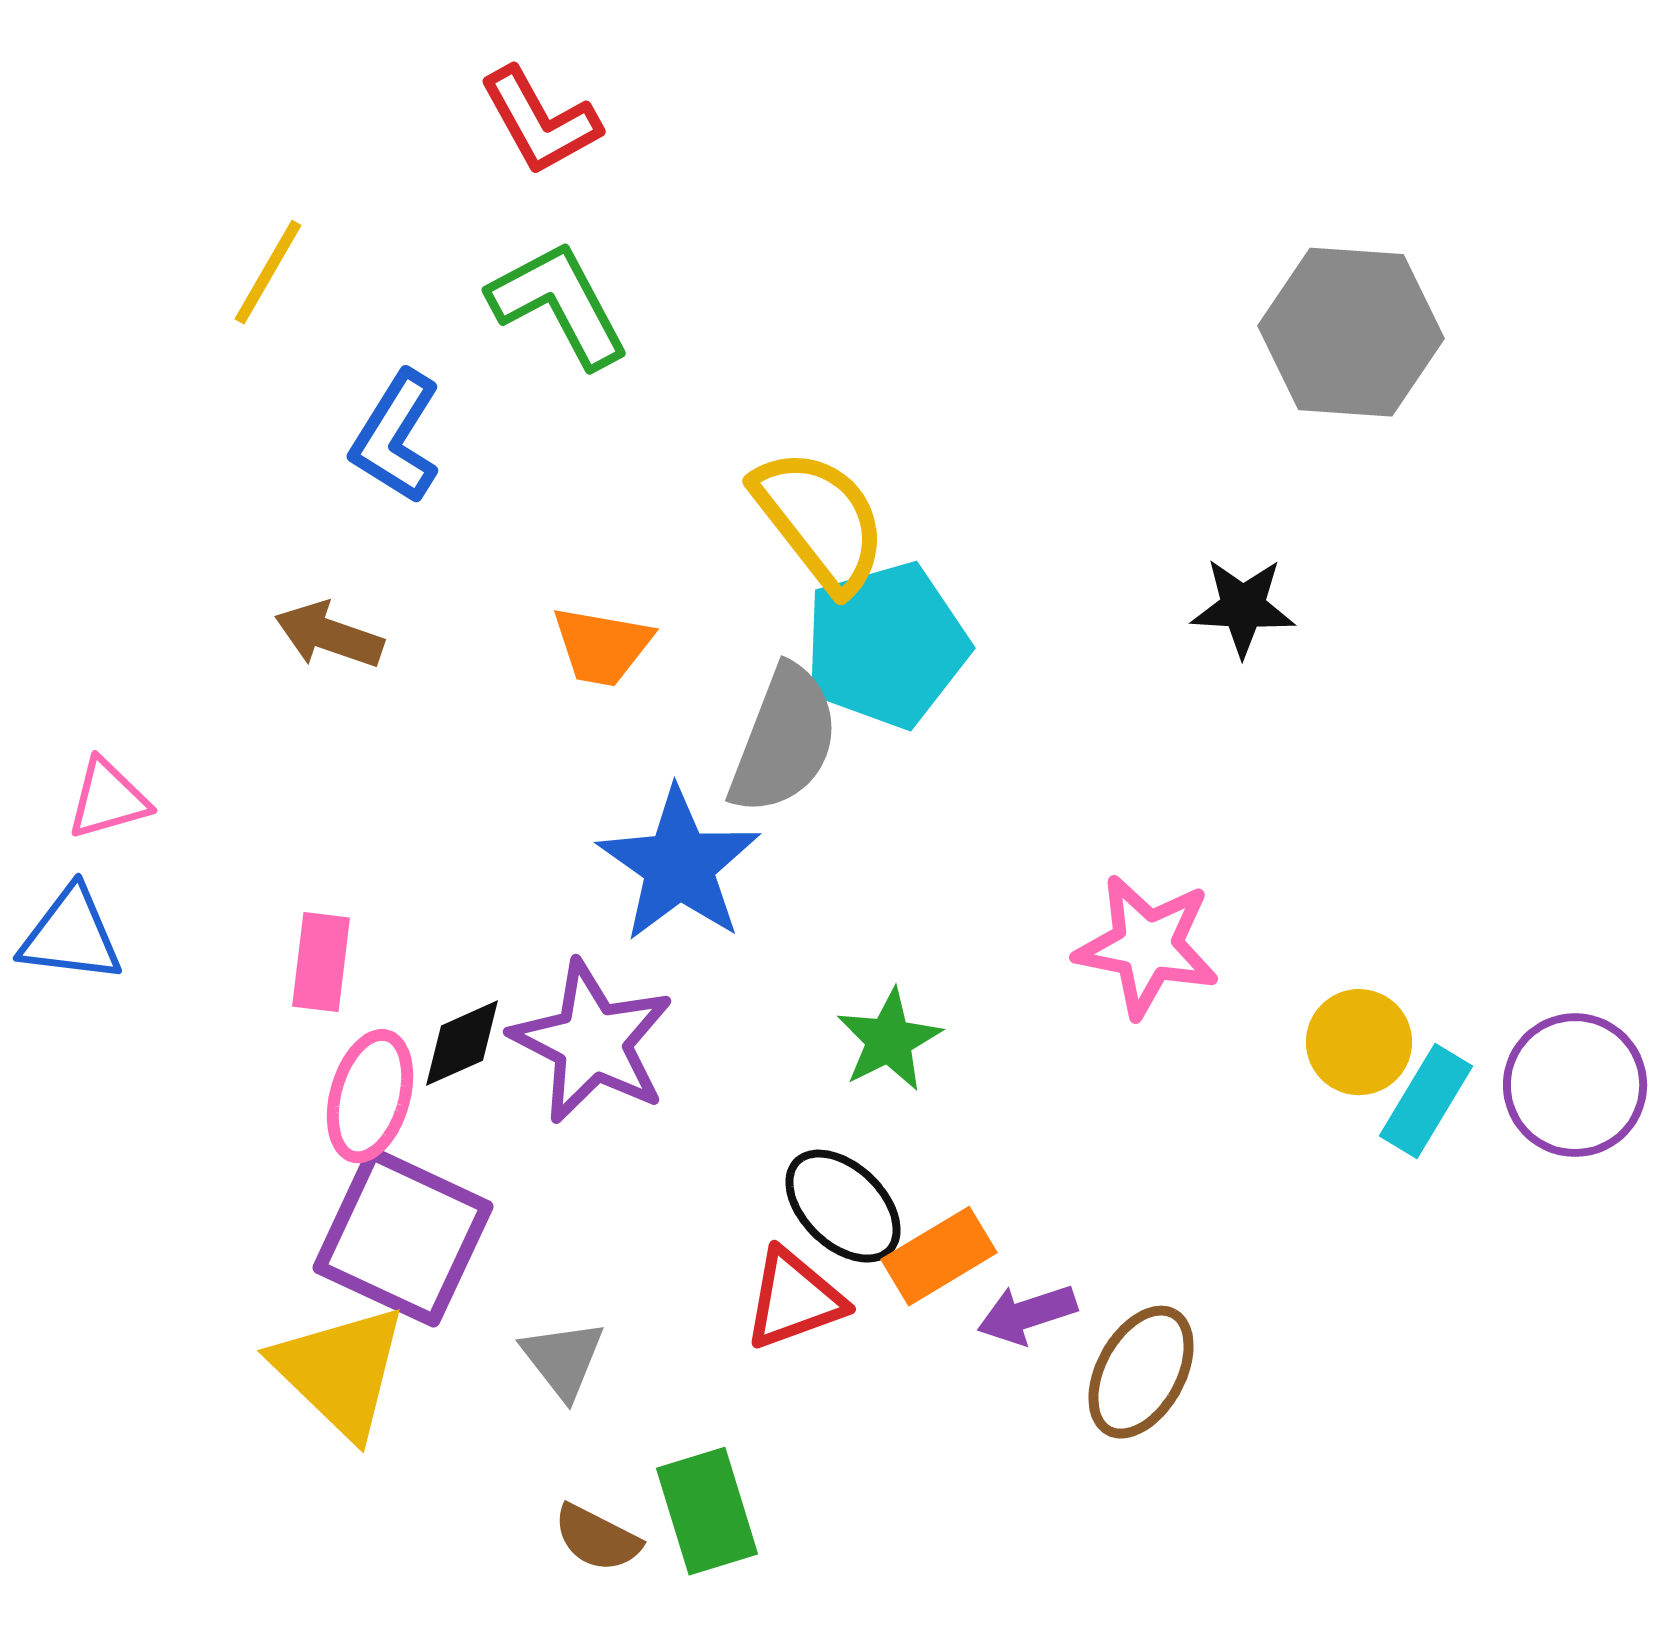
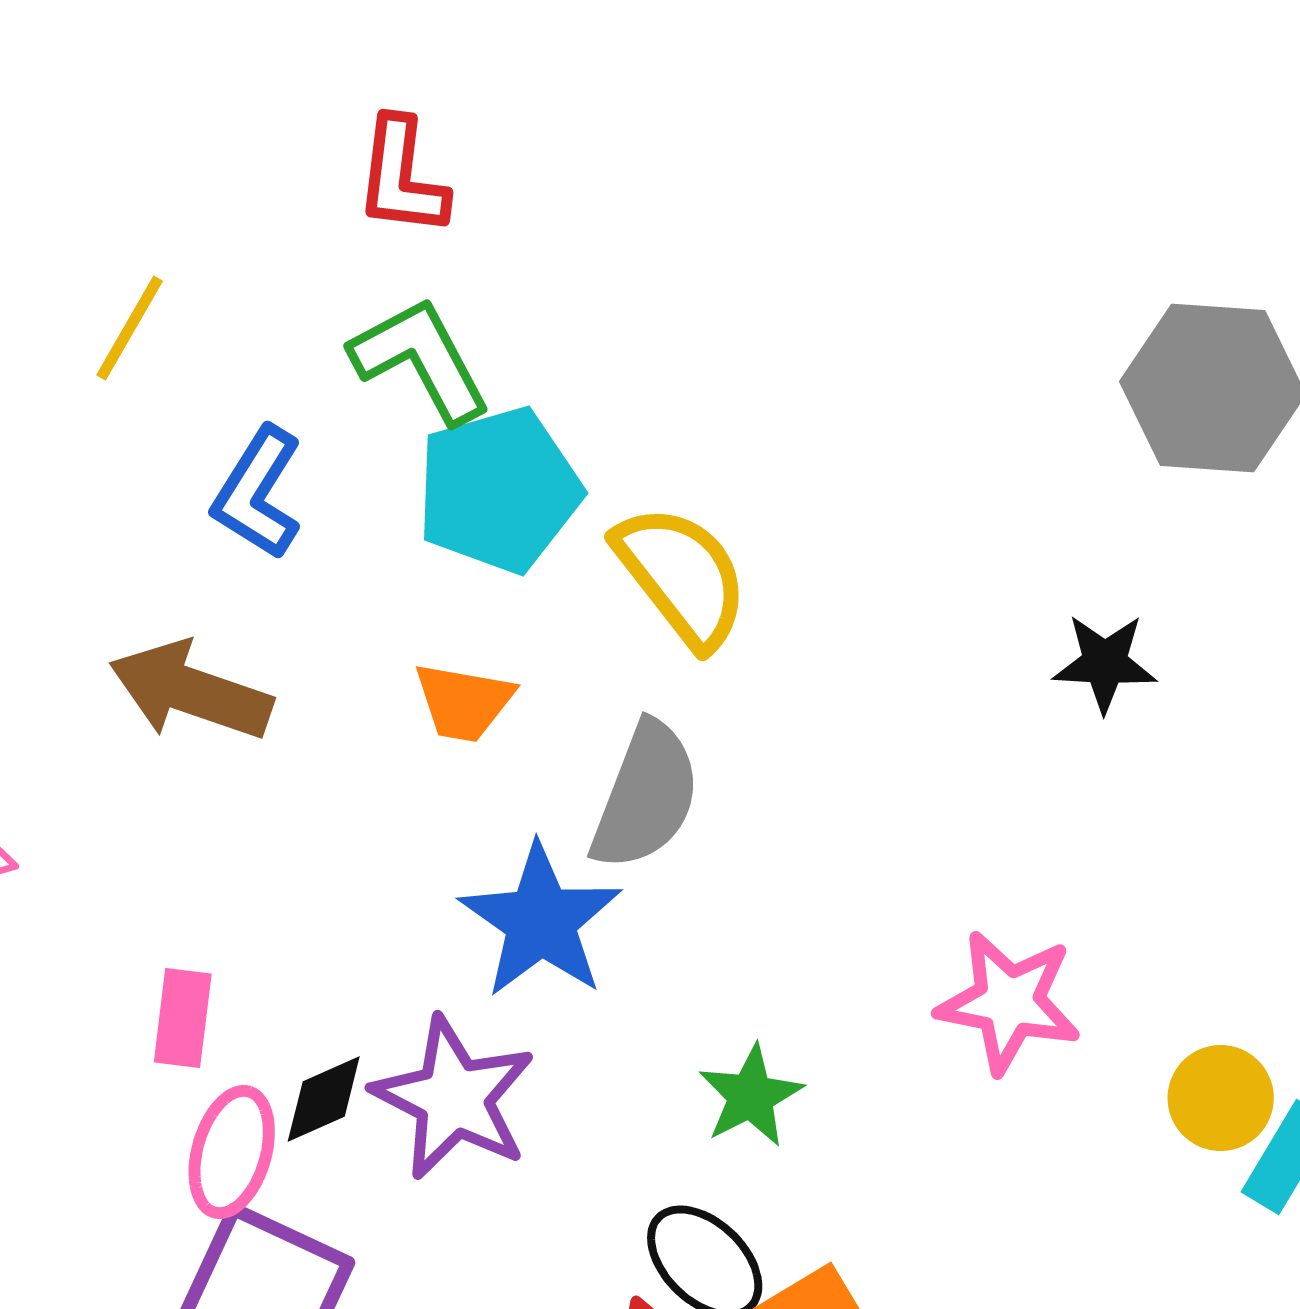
red L-shape: (540, 121) -> (402, 177), turned 36
brown arrow: (329, 635) -> (191, 691), size x1.5
cyan pentagon: (886, 645) -> (499, 490), moved

